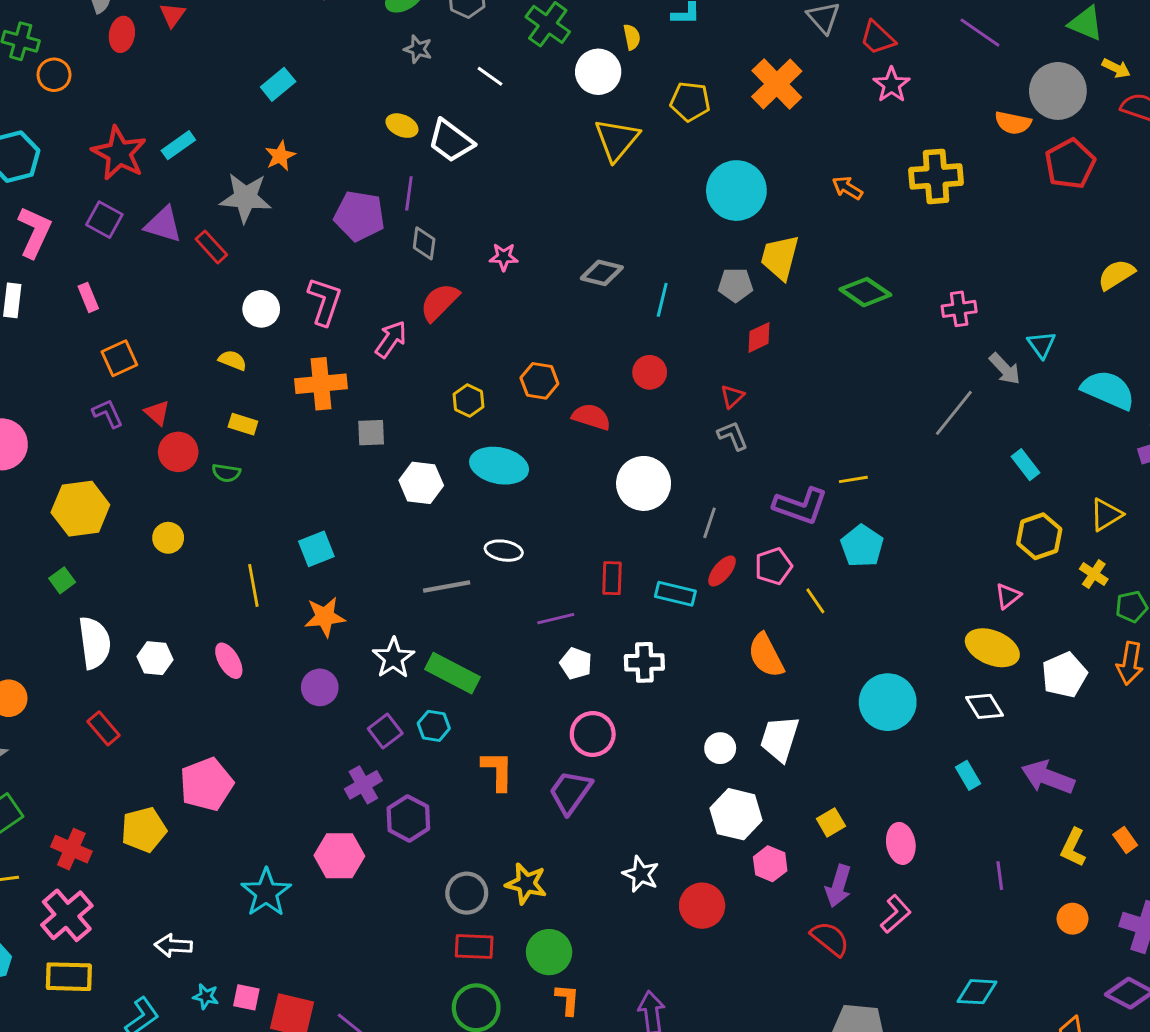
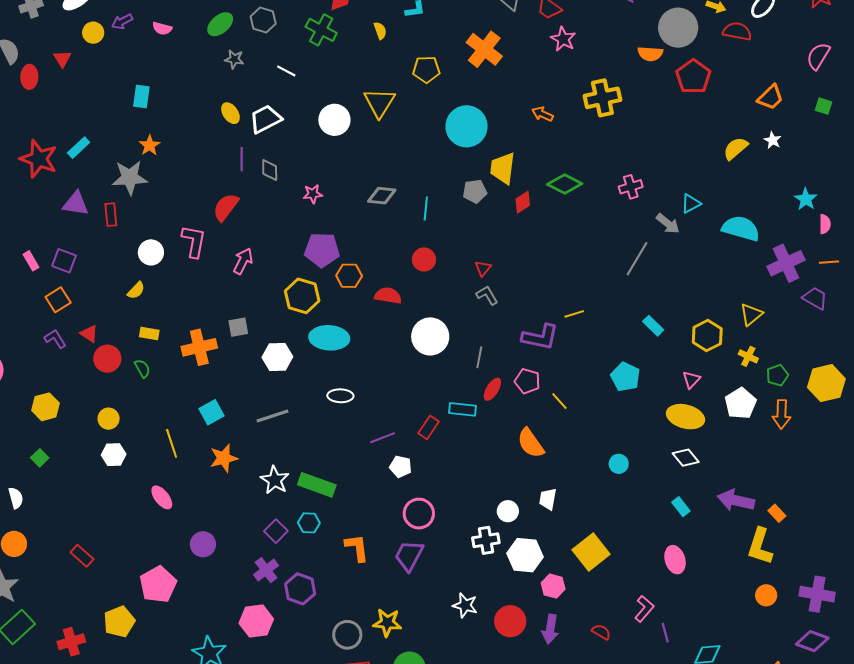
white circle: (598, 72) -> (334, 120), moved
cyan rectangle: (278, 84) -> (141, 96), turned -35
yellow ellipse: (402, 126) -> (230, 113), turned 40
white trapezoid: (451, 141) -> (265, 119), turned 124
purple pentagon: (359, 216) -> (322, 250), moved
purple square: (104, 220) -> (64, 261), moved
gray diamond: (424, 243) -> (270, 170), moved
red rectangle: (211, 247) -> (111, 215), turned 45
red semicircle: (439, 302) -> (226, 207), moved
red diamond: (759, 337) -> (523, 202), moved
cyan triangle: (1042, 345) -> (691, 204), turned 45
yellow semicircle: (233, 360) -> (136, 290), turned 120
orange cross: (321, 384) -> (199, 347), moved
yellow hexagon: (469, 400) -> (302, 296), size x1.6
cyan rectangle: (1026, 465) -> (653, 326), moved
green semicircle: (226, 473) -> (142, 368), turned -120
yellow hexagon: (80, 509) -> (45, 407), size x0.7
cyan pentagon: (862, 546) -> (625, 377), moved
pink pentagon: (774, 566) -> (527, 381), turned -30
red rectangle: (612, 578) -> (429, 427), moved, turned 40
gray line: (447, 587) -> (273, 416), moved
white semicircle: (95, 643) -> (16, 498), moved, size x0.6
white hexagon: (155, 658) -> (114, 455), moved
white cross: (644, 662) -> (486, 540), moved
white pentagon: (1064, 675) -> (740, 403), moved
purple circle: (320, 687) -> (203, 544), moved
cyan circle: (888, 702) -> (619, 464), size x0.5
white trapezoid: (780, 739) -> (548, 499), size x0.7
yellow square: (831, 822) -> (591, 552), size x1.8
orange rectangle: (1125, 840) -> (777, 513), moved
pink ellipse: (901, 843) -> (675, 560), moved
yellow L-shape: (1073, 848) -> (760, 546), size x1.4
red cross: (71, 849) -> (71, 642), turned -32
purple line: (1000, 876) -> (665, 633), moved
purple arrow: (838, 886) -> (550, 629), moved
red semicircle: (830, 939) -> (601, 632), size x0.7

